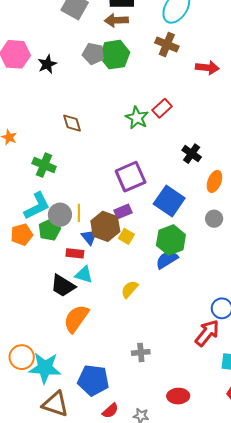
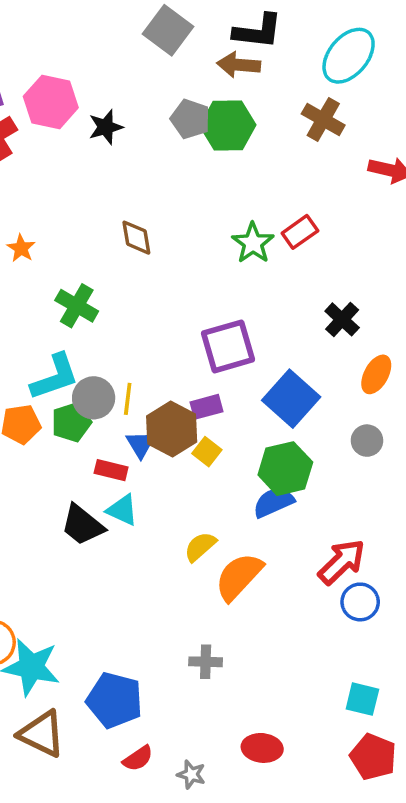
orange semicircle: (76, 319) -> (239, 577), moved
red arrow: (207, 333) -> (342, 562), moved

